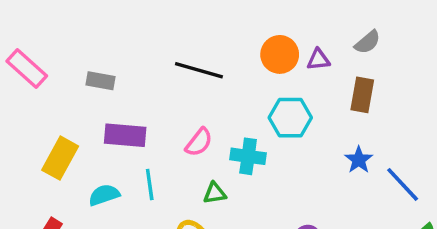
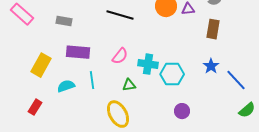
cyan hexagon: (290, 118) -> (172, 74), moved

